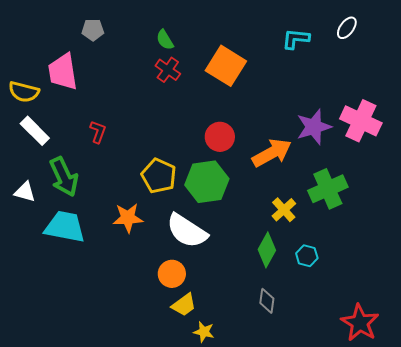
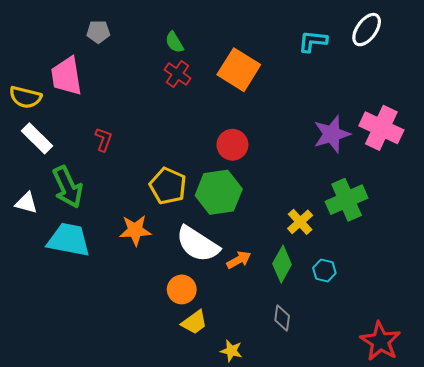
white ellipse: (347, 28) -> (367, 30), size x1.4
orange arrow: (272, 153) -> (239, 260), moved, size x0.6
yellow star: (204, 332) -> (231, 351), moved

